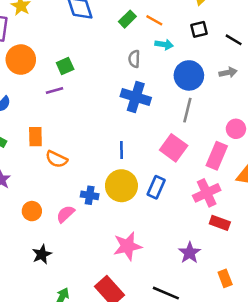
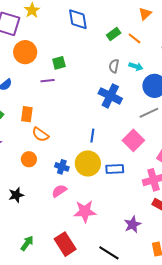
cyan arrow: (164, 44) -> (136, 66), moved
gray line: (187, 110) -> (149, 113), turned 42
blue rectangle: (156, 187) -> (115, 169), turned 54
orange circle: (32, 211) -> (29, 159), moved
pink semicircle: (65, 214) -> (59, 191), moved
black star: (42, 254) -> (16, 195), moved

